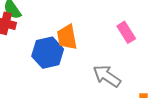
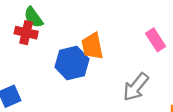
gray arrow: (107, 76) -> (136, 87), turned -84

